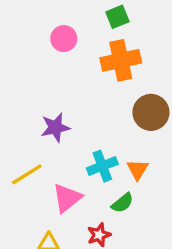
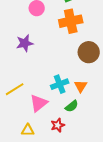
purple star: (55, 127) -> (25, 43), moved

